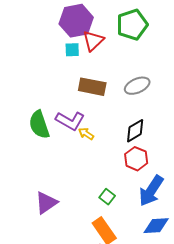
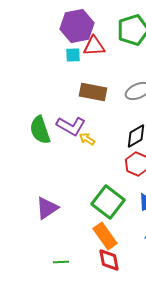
red triangle: (93, 41) -> (94, 46), turned 40
green square: (107, 197) -> (108, 202), size x2.0

